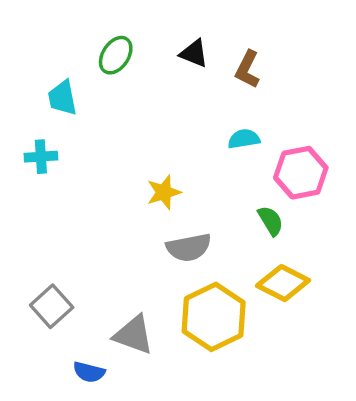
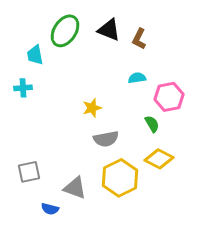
black triangle: (194, 53) -> (109, 30), size x1.4
green ellipse: (116, 55) -> (65, 31), size x1.5
gray square: (52, 306) -> (29, 172), turned 30

